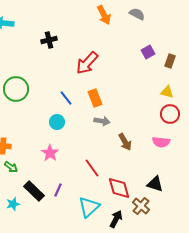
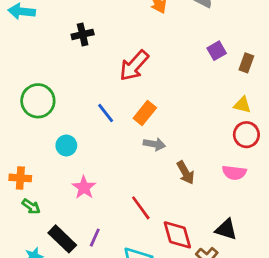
orange rectangle: (95, 98) -> (145, 113), turned 60
cyan circle: (57, 122) -> (66, 145), moved

